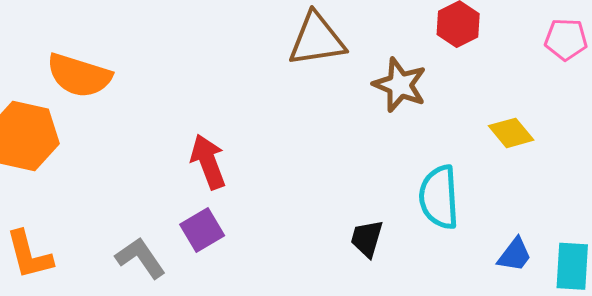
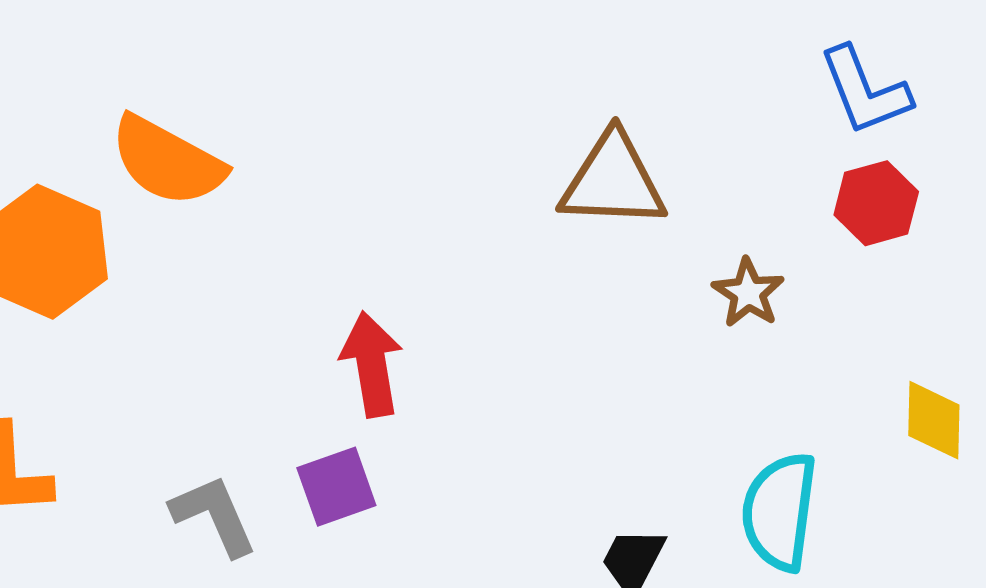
brown star: (400, 85) -> (748, 293), size x0.7
yellow diamond: (511, 133) -> (934, 420), turned 30

